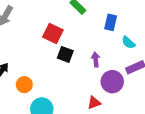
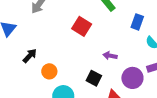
black square: (65, 54) -> (94, 78), moved
purple arrow: (96, 59) -> (110, 56), moved, turned -80

